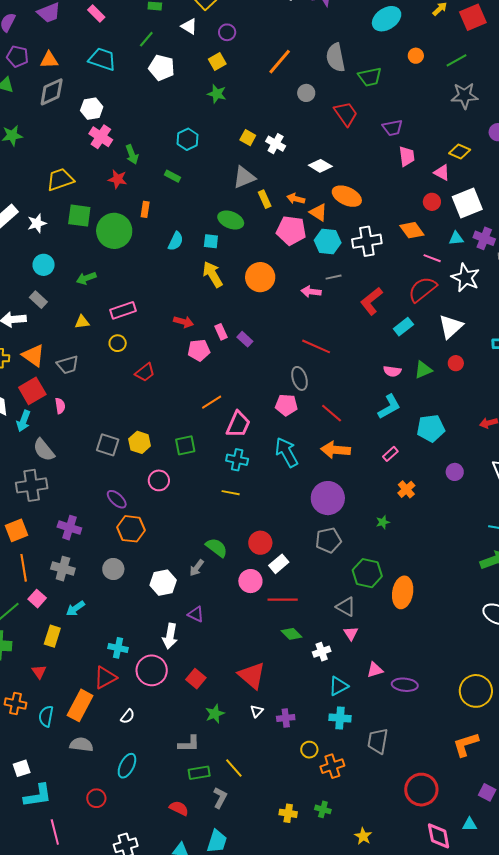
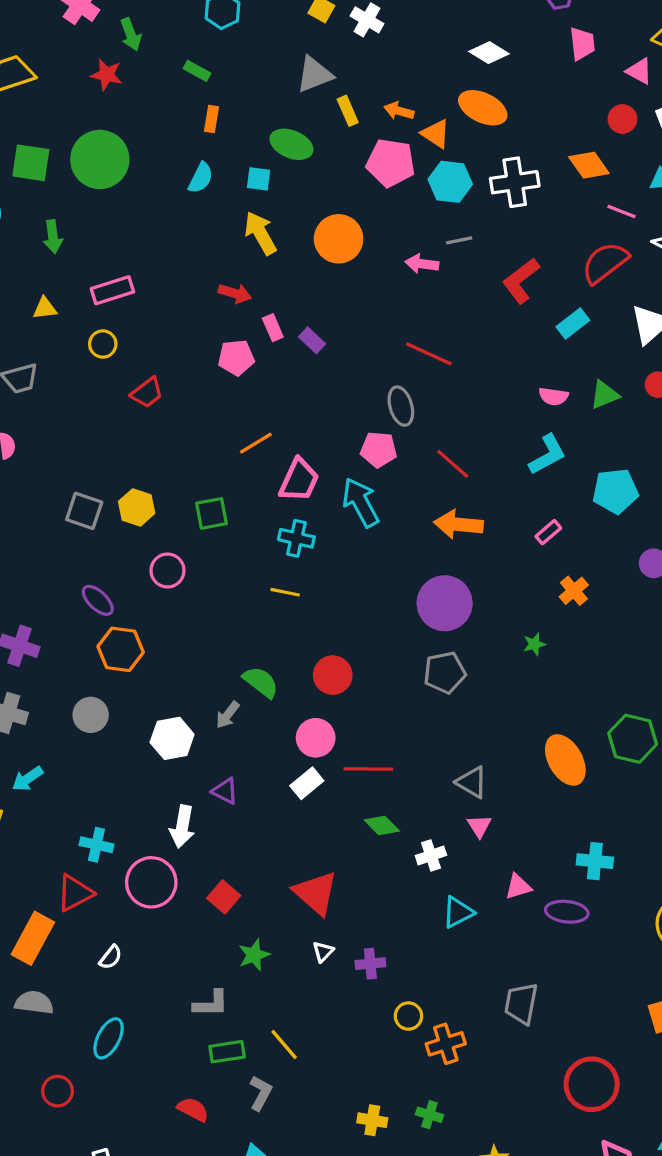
white diamond: (320, 166) -> (489, 53), moved
orange rectangle: (145, 209) -> (211, 119), moved
green square: (79, 216) -> (31, 163), moved
green arrow: (86, 278) -> (53, 237), turned -78
red arrow: (184, 322) -> (235, 293), moved
cyan arrow: (287, 452) -> (361, 502), moved
white rectangle: (279, 564) -> (307, 783), moved
green hexagon: (367, 573) -> (633, 739), moved
orange ellipse: (403, 592) -> (565, 760), turned -40
cyan cross: (340, 718) -> (595, 861), moved

